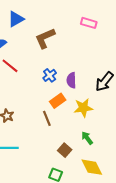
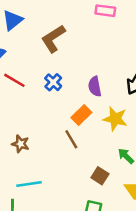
blue cross: (50, 75) -> (53, 82), moved
yellow star: (83, 108) -> (115, 119), turned 30

